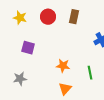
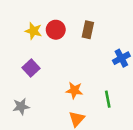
yellow star: (20, 18) -> (33, 31), moved
purple square: (28, 48) -> (31, 68), turned 32

